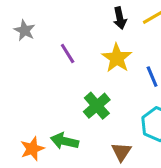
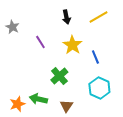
black arrow: (120, 18) -> (66, 17), moved
brown triangle: (121, 152) -> (66, 106), moved

